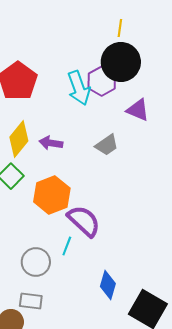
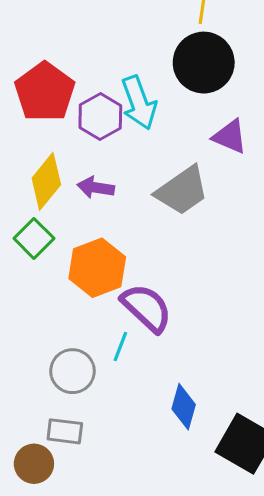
purple hexagon: (102, 81) -> (100, 117), moved
gray trapezoid: (107, 145) -> (182, 191), size x1.5

